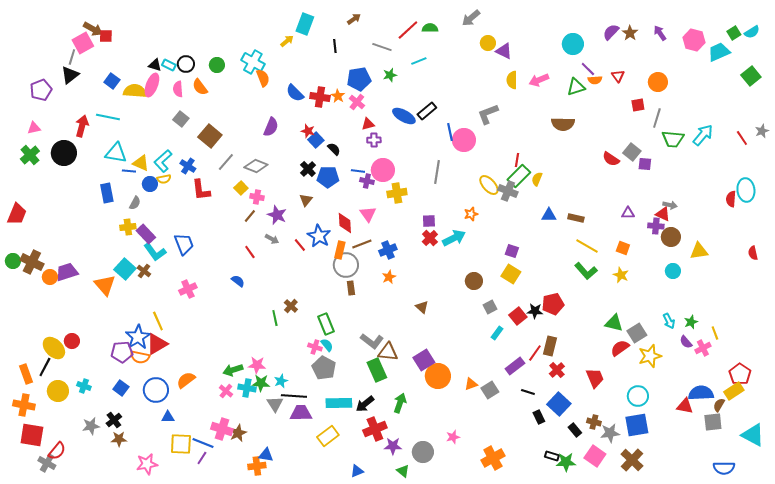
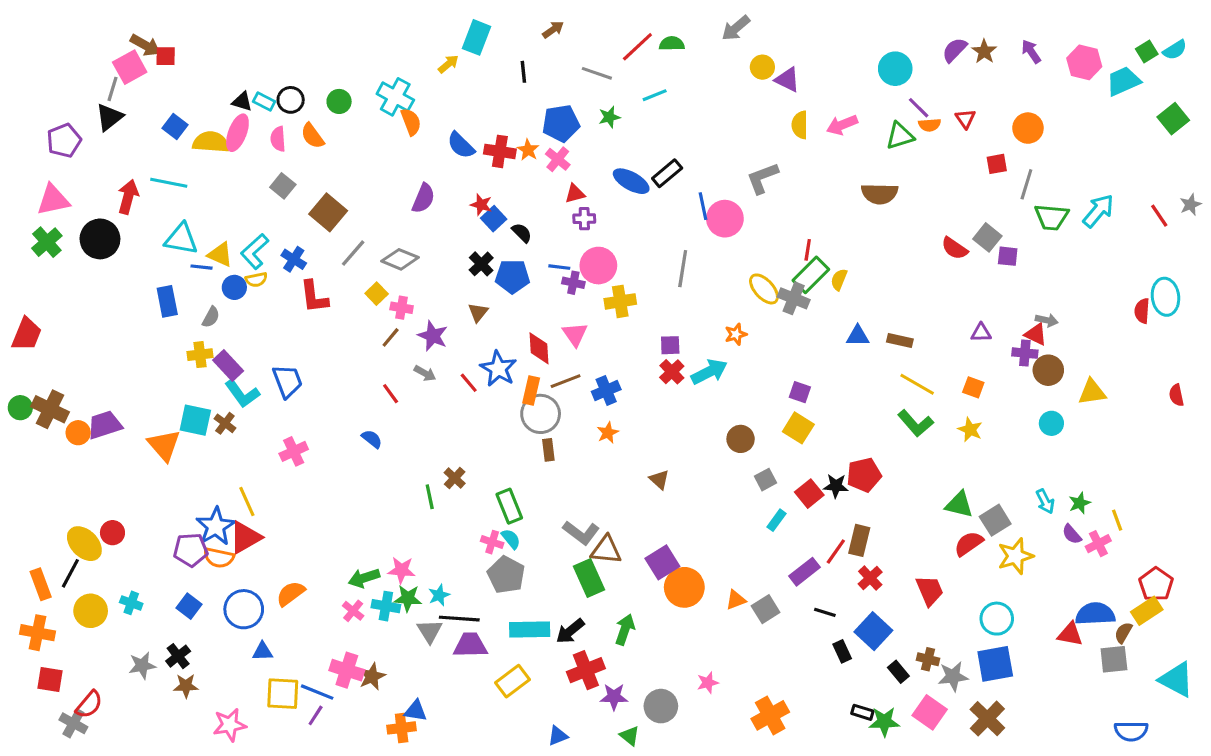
pink triangle: (34, 128) -> (53, 200), size x1.6
cyan square: (125, 269) -> (195, 420), turned -30
red square: (32, 435) -> (50, 680), size x0.7

